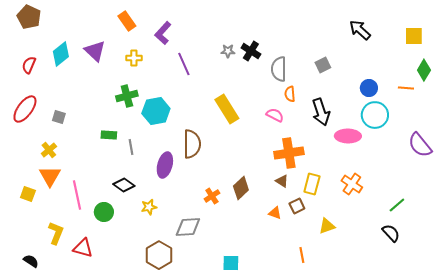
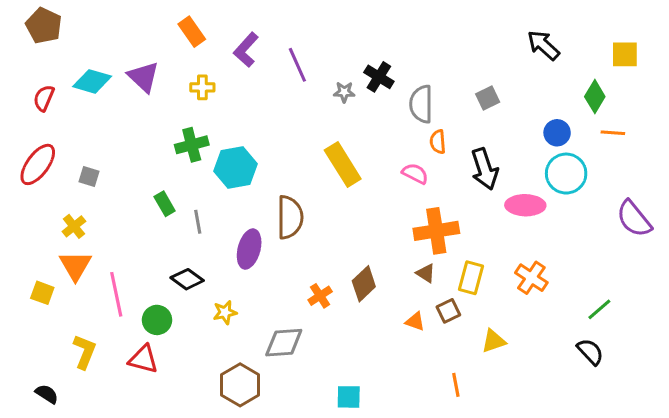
gray star: (228, 51) -> (344, 92), moved
cyan diamond: (61, 54) -> (92, 81), turned 55
purple line: (184, 64) -> (297, 65), moved
green diamond: (424, 70) -> (595, 97), moved
green rectangle: (109, 135) -> (165, 204), turned 56
red triangle: (83, 248) -> (143, 359), moved

